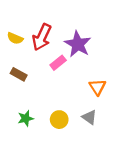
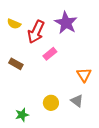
yellow semicircle: (15, 38) -> (14, 24), moved
purple star: (78, 44) -> (66, 23), moved
green star: (26, 118) -> (22, 115), moved

